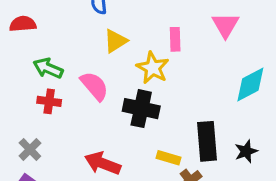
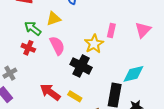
yellow triangle: (116, 41) -> (54, 19), moved
cyan diamond: (250, 84) -> (133, 74), moved
yellow rectangle: (169, 158) -> (75, 96), moved

